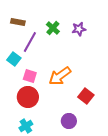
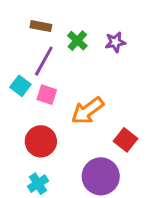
brown rectangle: (18, 22) -> (41, 26), moved
pink square: (30, 76) -> (47, 95), moved
purple circle: (69, 121) -> (101, 176), size x1.6

